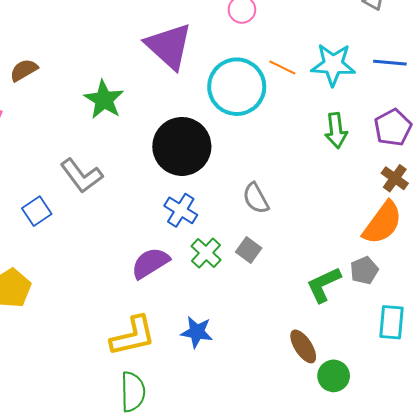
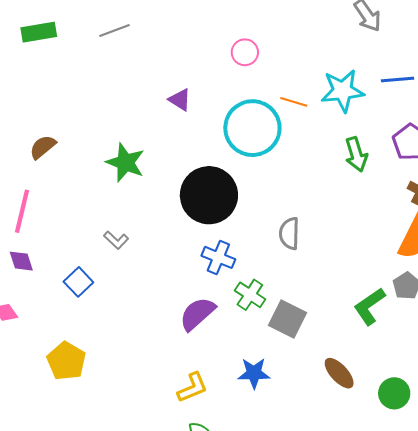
purple triangle: (169, 46) -> (180, 100), size x0.5
gray L-shape: (81, 176) -> (116, 240), size x0.6
gray semicircle: (256, 198) -> (289, 233), turned 40
gray square: (249, 250) -> (287, 319), moved, size x1.5
yellow L-shape: (133, 336) -> (192, 388), size x0.7
brown ellipse: (303, 346) -> (339, 373), moved

